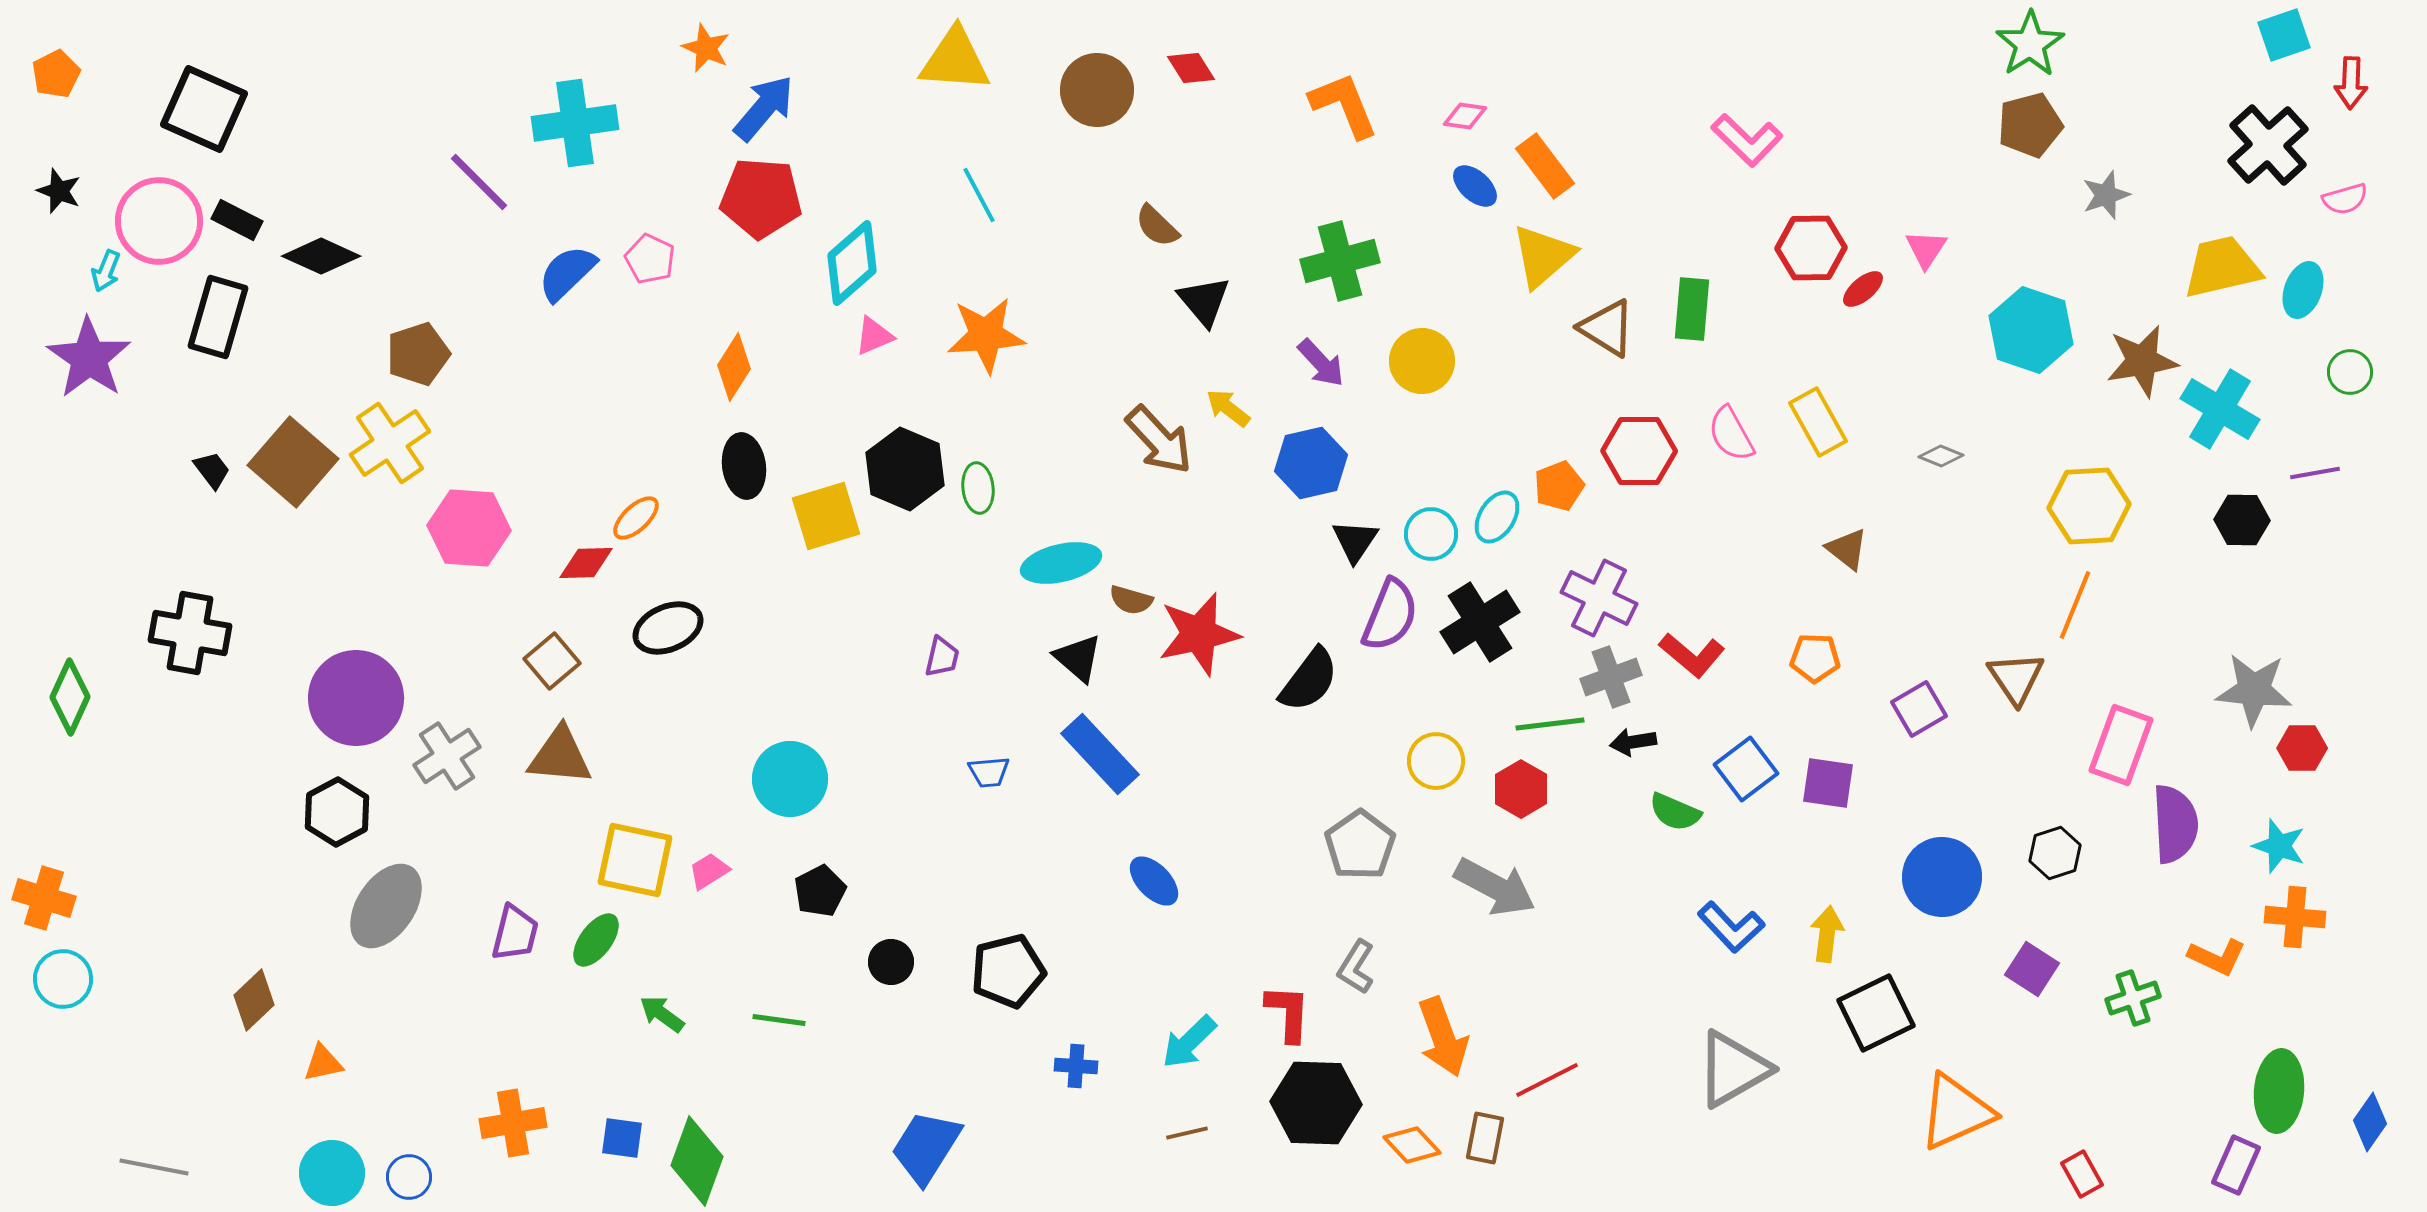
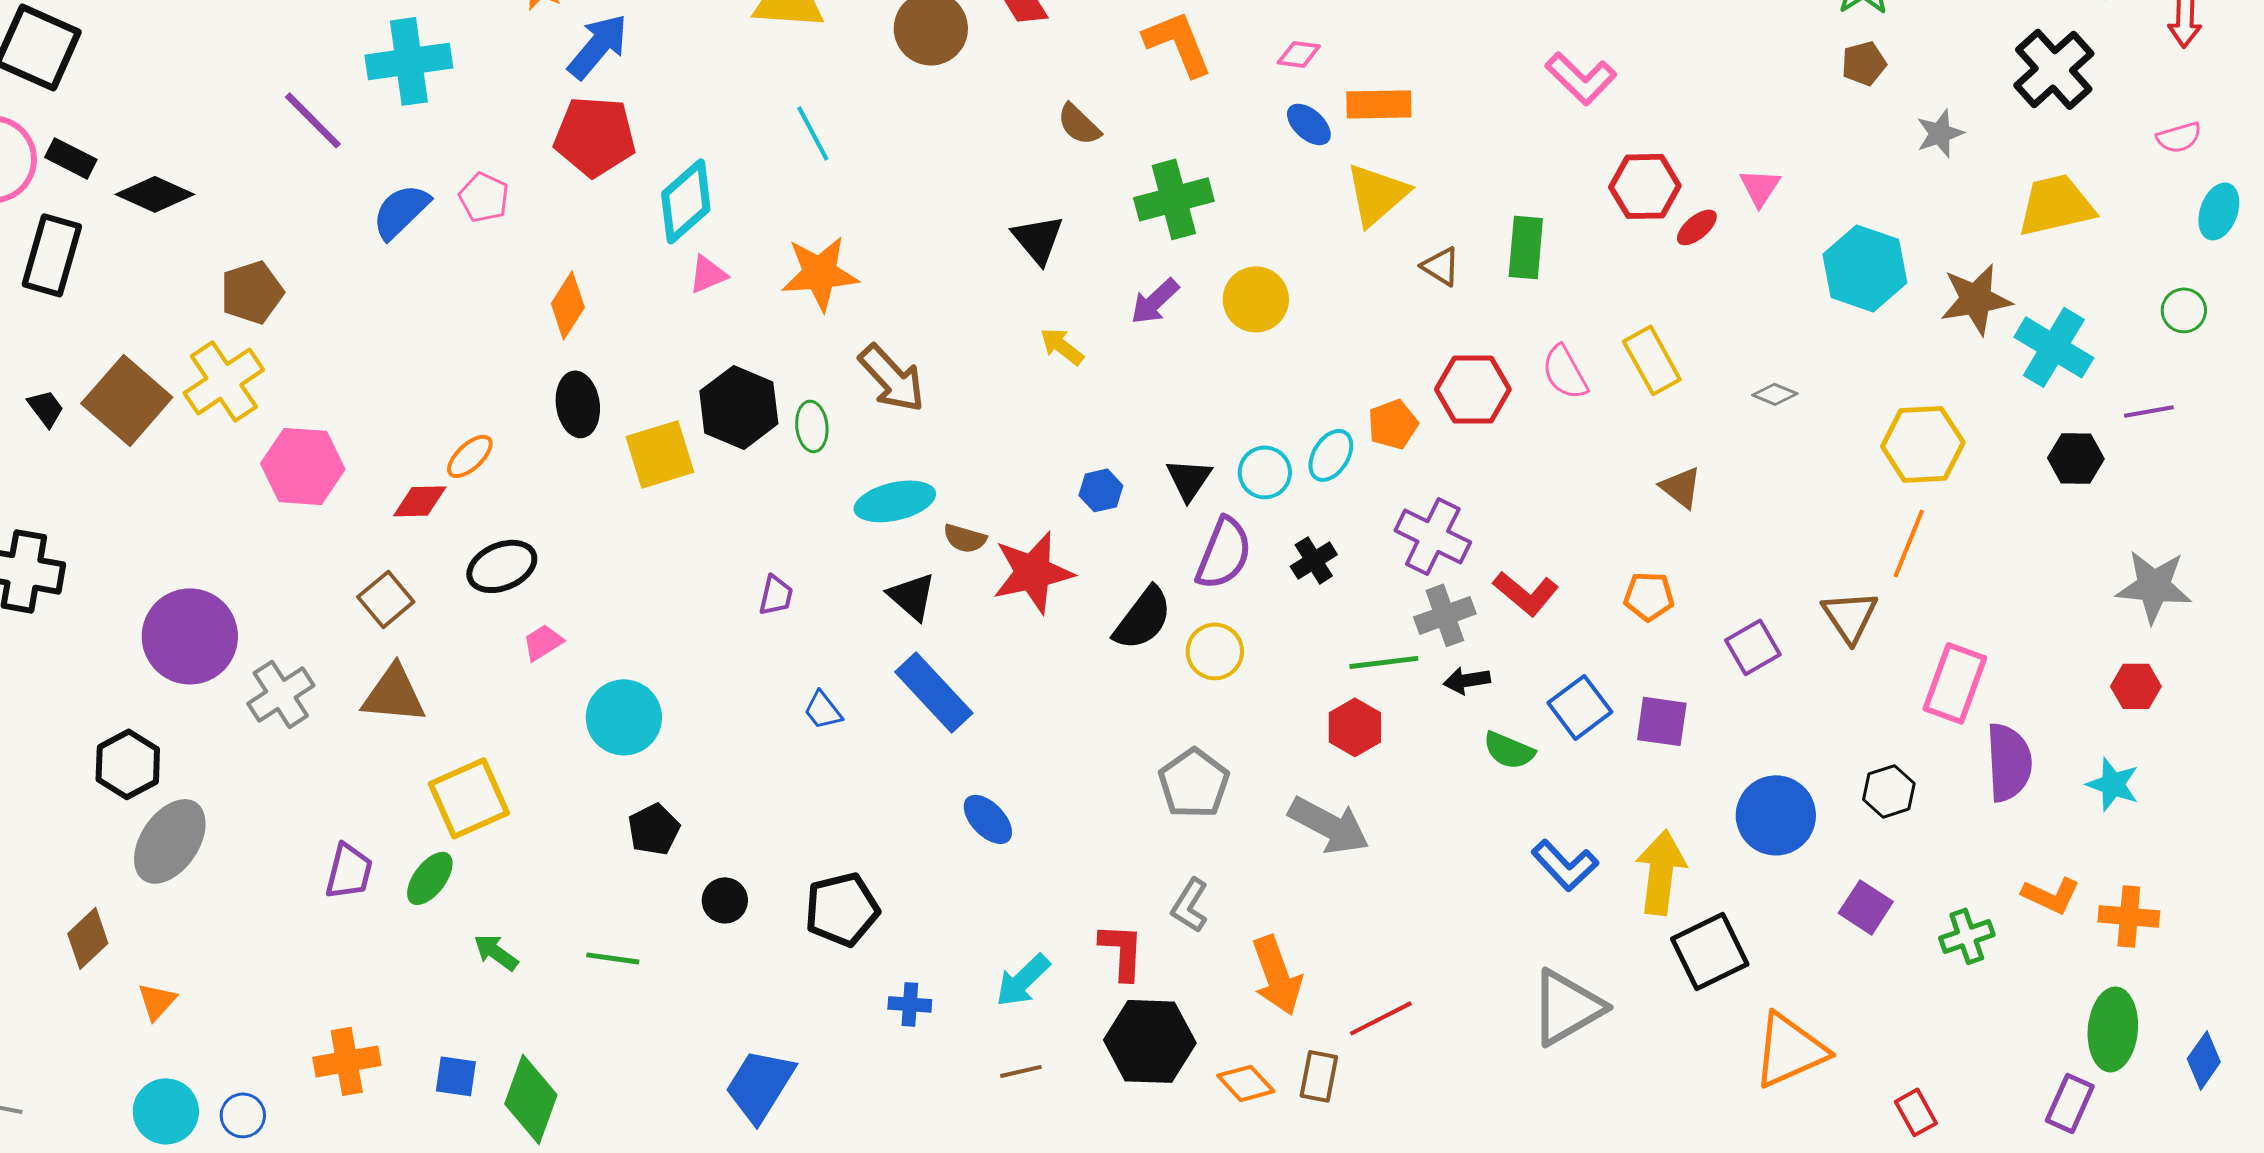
brown pentagon: (2030, 125) -> (1864, 63), size x0.7
black cross: (2268, 145) -> (2054, 69), moved
orange rectangle: (1545, 166) -> (1379, 104), turned -54
brown semicircle: (1157, 226) -> (1079, 124), moved
cyan ellipse: (2303, 290) -> (2219, 211), moved
brown triangle: (1607, 328) -> (1441, 266), size x0.7
purple arrow: (1321, 363) -> (1155, 301), turned 90
brown arrow: (1159, 440) -> (892, 378), moved
blue hexagon: (1311, 463) -> (1101, 490), moved, size x0.6
black cross: (1480, 622) -> (1314, 560), size x0.6
gray star: (2254, 690) -> (2154, 586), moved
yellow circle: (1436, 761) -> (1215, 651), moved
blue trapezoid: (989, 772) -> (823, 710), turned 57
black hexagon: (337, 812) -> (128, 764), moved
yellow square: (635, 860) -> (469, 798), turned -36
pink trapezoid: (709, 871) -> (543, 642), moved
gray ellipse: (386, 906) -> (170, 841), moved
orange cross: (2295, 917) -> (2129, 916), moved
yellow arrow: (1827, 934) -> (1661, 872), size x1.5
orange triangle: (323, 1063) -> (157, 1001), turned -36

